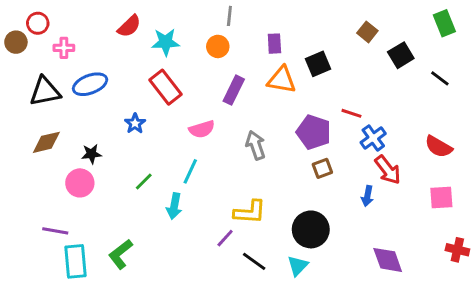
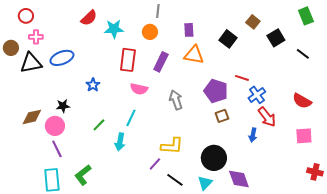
brown circle: (16, 42) -> (11, 48), moved
pink cross: (64, 48) -> (36, 37), moved
black square: (318, 64) -> (228, 39), moved, turned -30
red rectangle: (166, 87) -> (128, 60), moved, turned 45
pink semicircle: (202, 129) -> (139, 89), turned 30
brown diamond: (46, 142) -> (32, 117), moved
purple line: (55, 231) -> (57, 149), moved, turned 54
purple diamond: (388, 260) -> (239, 179), moved

